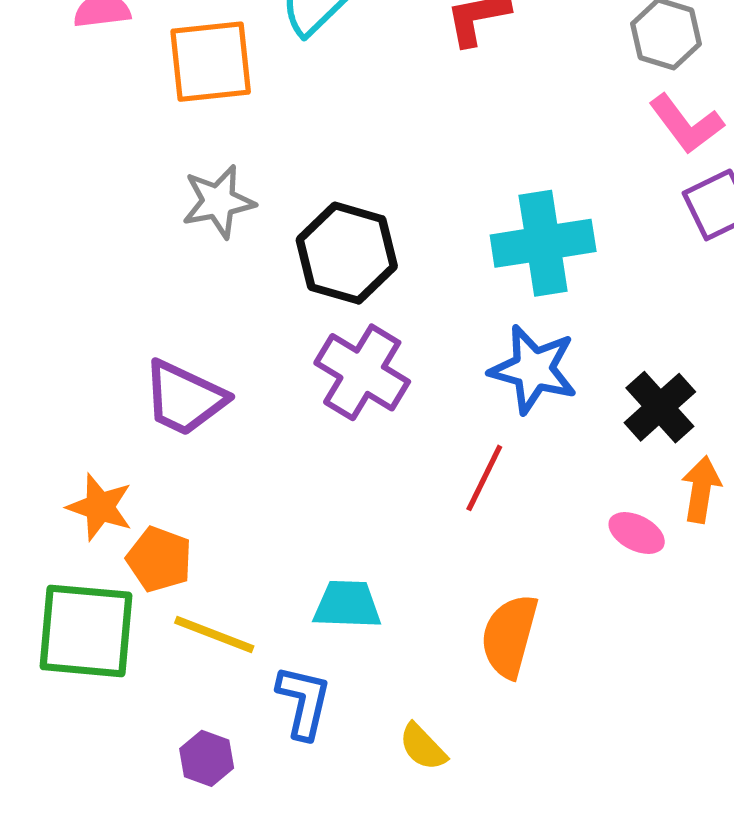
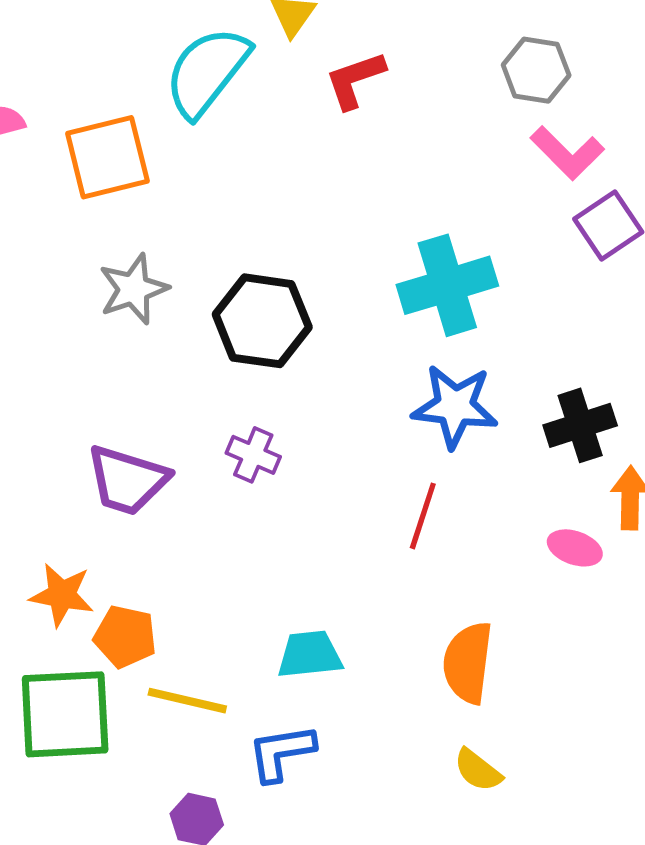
purple cross: (362, 372) -> (253, 455), moved, size x0.6
black cross: (660, 407) -> (580, 425), turned 32
blue L-shape: (304, 702) -> (281, 753), turned -104
yellow semicircle: (423, 747) -> (478, 770), moved

